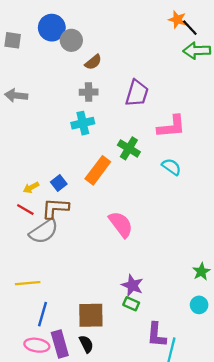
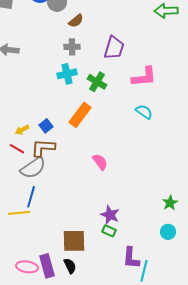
green cross: (129, 148) -> (97, 82), moved
pink semicircle: (121, 224) -> (100, 162), size x0.7
blue line: (43, 314) -> (31, 197), moved

